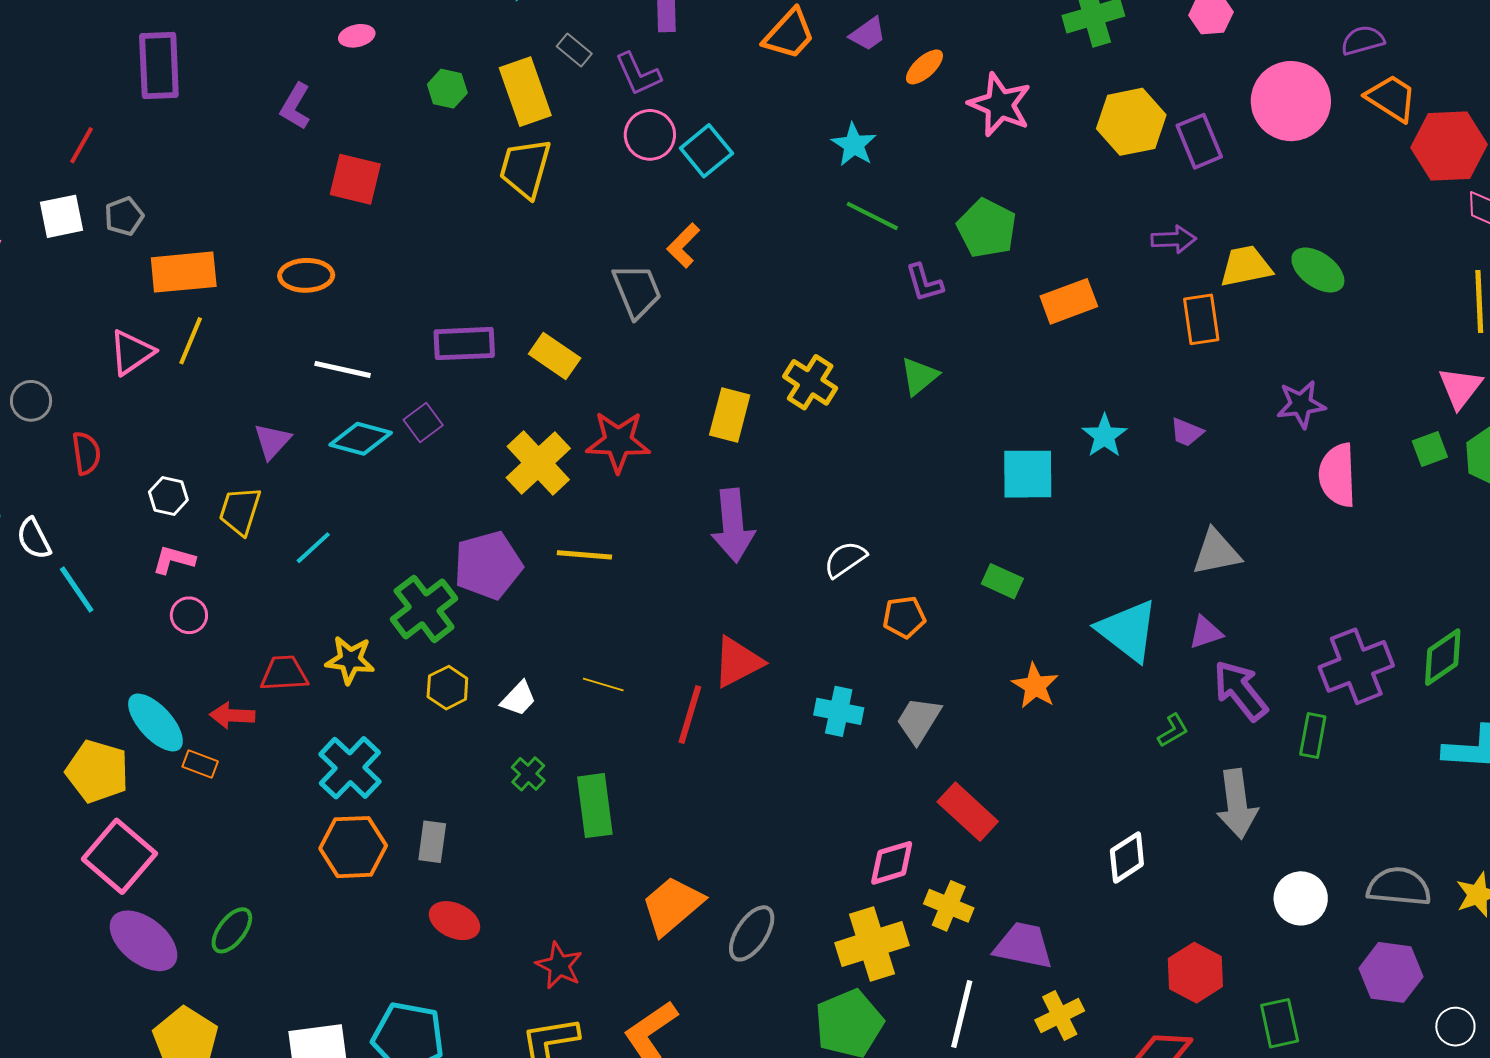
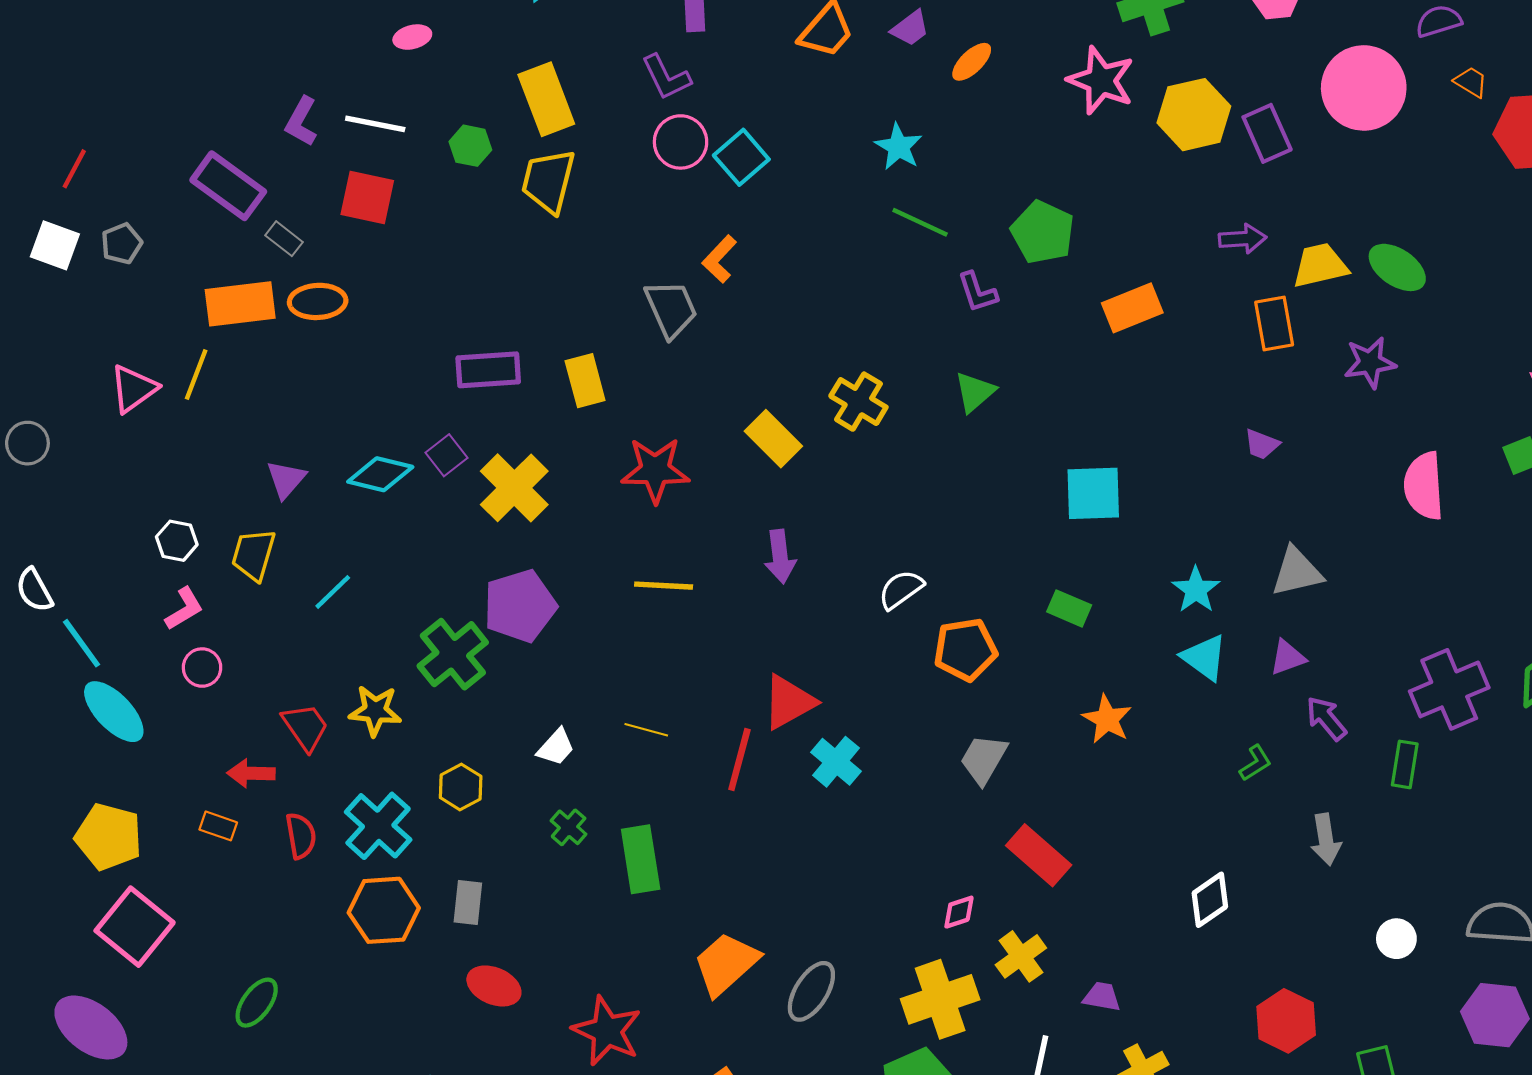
pink ellipse: (357, 36) -> (412, 37), moved
gray rectangle: (574, 50) -> (284, 239), moved
purple rectangle: (159, 66) -> (228, 186), moved, turned -50
green hexagon: (447, 89) -> (470, 146), moved
orange trapezoid: (1391, 98) -> (1471, 82), size x0.6
pink star: (1000, 105) -> (1101, 80), moved
white square: (62, 216) -> (55, 245), turned 33
orange rectangle: (184, 272) -> (240, 304), moved
yellow rectangle: (555, 356) -> (585, 381), turned 42
white line: (343, 369) -> (375, 124), moved
purple star: (1301, 404) -> (1370, 363), moved
yellow rectangle: (730, 415) -> (773, 439), turned -58
cyan star: (1104, 436) -> (1196, 590), moved
red semicircle: (86, 453) -> (301, 836), moved
yellow cross: (538, 463) -> (514, 488), moved
purple arrow: (733, 525) -> (780, 556), size x0.7
yellow line: (584, 555) -> (664, 586), moved
pink L-shape: (174, 560) -> (184, 609), turned 135
orange pentagon: (904, 617) -> (965, 650), size x1.4
cyan triangle: (1128, 630) -> (1204, 658), size x0.7
red trapezoid: (284, 673) -> (305, 727), turned 60
yellow hexagon: (447, 688) -> (461, 787), moved
purple arrow: (1240, 690) -> (1326, 718), size x0.7
cyan cross: (839, 711) -> (836, 762), moved, turned 30
cyan ellipse: (155, 722) -> (114, 712), moved
gray arrow: (1237, 804) -> (1326, 839), size x0.7
pink diamond: (892, 863) -> (959, 912), size x0.7
white circle: (1301, 898) -> (1396, 939), size x0.7
yellow cross: (949, 906) -> (1021, 956), turned 33
purple ellipse: (144, 941) -> (91, 1027), moved
purple trapezoid: (1023, 946) -> (1102, 997), size x0.6
red star: (559, 965) -> (607, 1031), size x1.4

